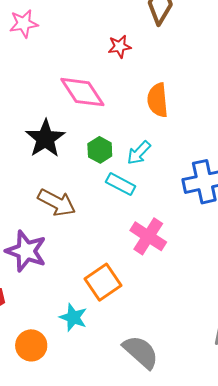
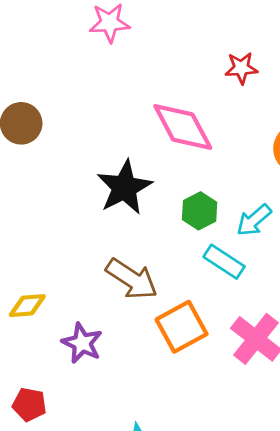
purple star: (26, 251) -> (82, 343), size x0.7
orange square: (103, 282) -> (182, 327), moved

